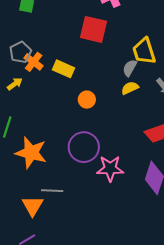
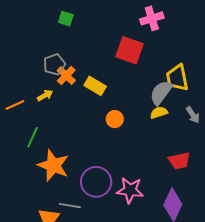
gray semicircle: (130, 68) -> (161, 93), size x1.5
purple circle: (84, 147) -> (96, 182), moved

